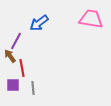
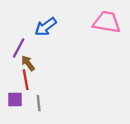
brown arrow: (10, 56) -> (28, 63), moved

